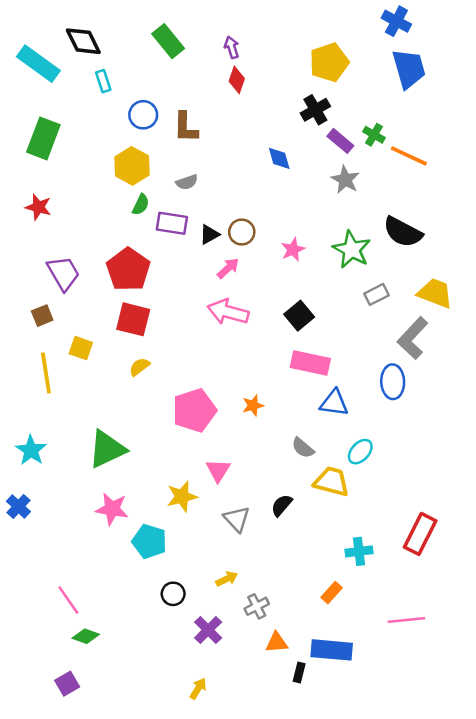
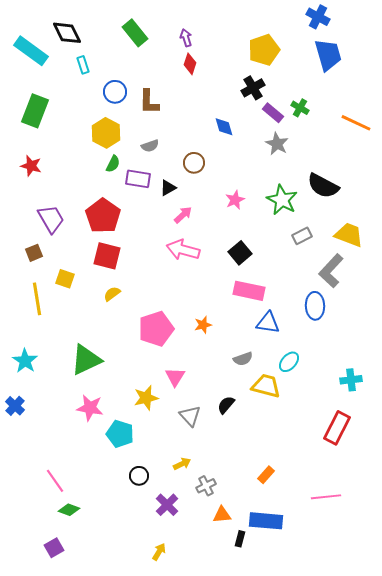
orange line: (409, 156) -> (356, 123), moved
brown circle: (242, 232) -> (194, 163), moved
gray semicircle: (303, 448) -> (243, 359), turned -60
cyan cross: (359, 551) -> (351, 380), moved

